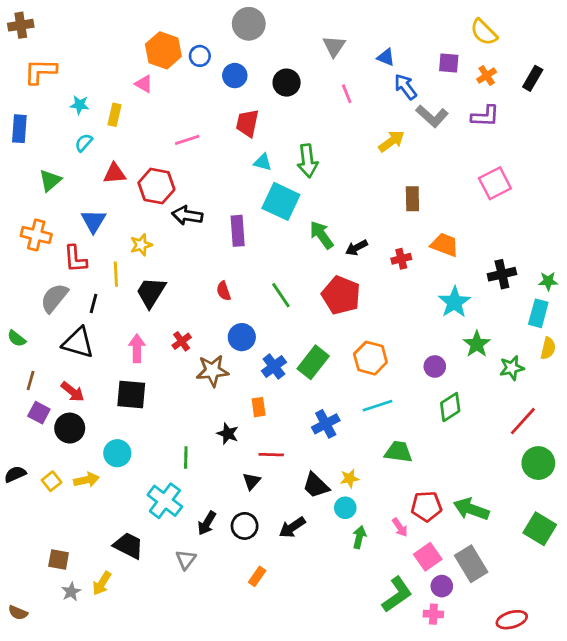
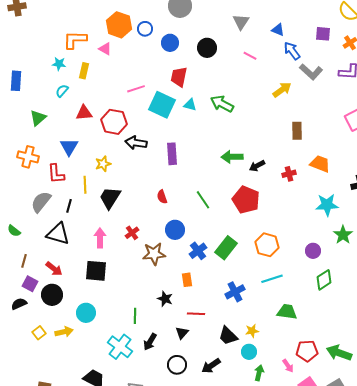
orange L-shape: (40, 71) -> (75, 40), moved
pink line: (347, 94) -> (250, 56), turned -40
green arrow: (308, 161) -> (222, 104), turned 125
cyan square: (281, 201) -> (162, 105), moved
green arrow: (322, 235) -> (232, 157), turned -55
cyan star: (454, 302) -> (327, 205), turned 30
black semicircle: (15, 474) -> (19, 304), moved
black arrow: (207, 523) -> (150, 342), moved

